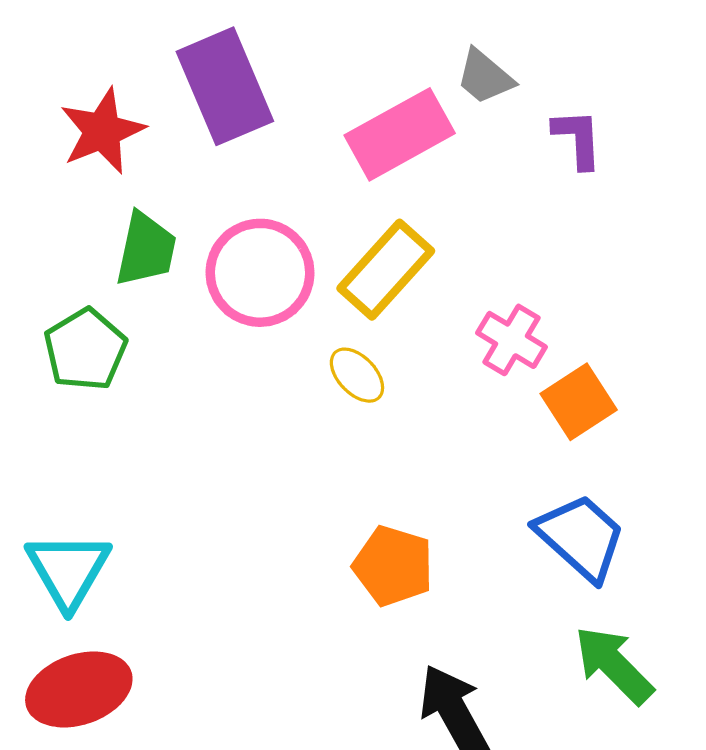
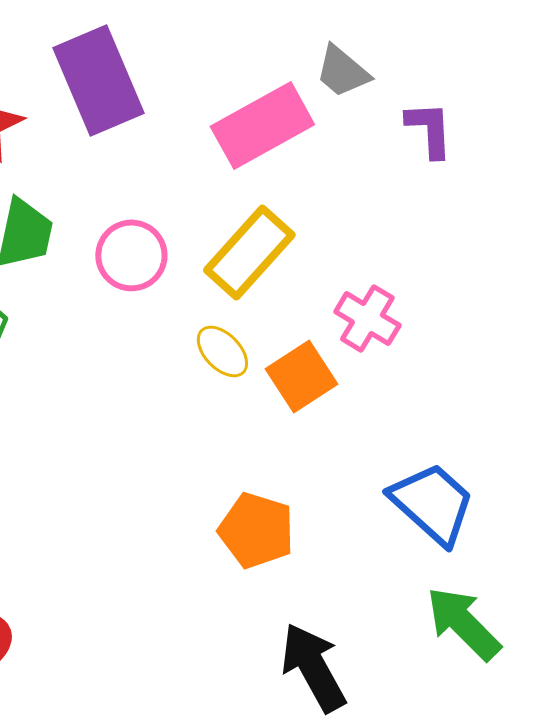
pink circle: (260, 273) -> (131, 255), size x0.7
orange square: (579, 402) -> (301, 376), moved

